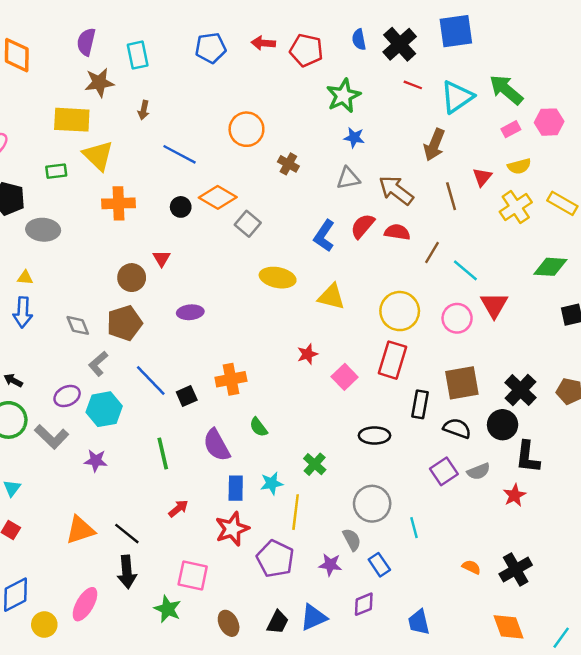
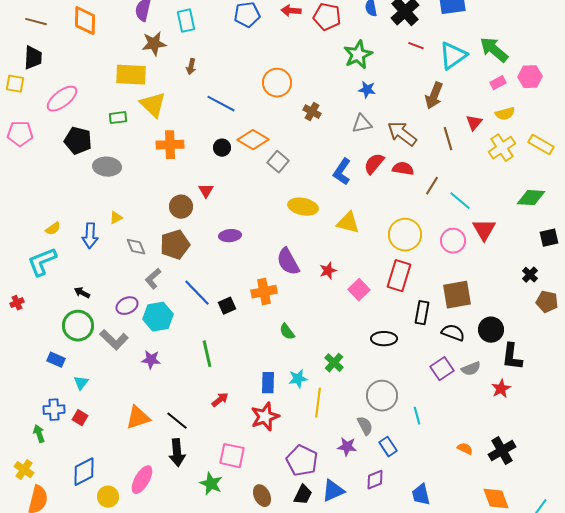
yellow triangle: (25, 278) -> (116, 218), moved, turned -32
black cross: (520, 390) -> (530, 275), moved, size x0.6
purple semicircle: (217, 445) -> (288, 262), moved
purple pentagon: (275, 559) -> (302, 461), moved

